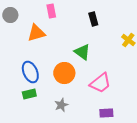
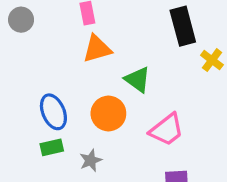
black rectangle: (93, 19) -> (183, 26), moved, size x1.6
orange triangle: (36, 33) -> (97, 49), moved
gray star: (61, 105) -> (91, 160), moved

